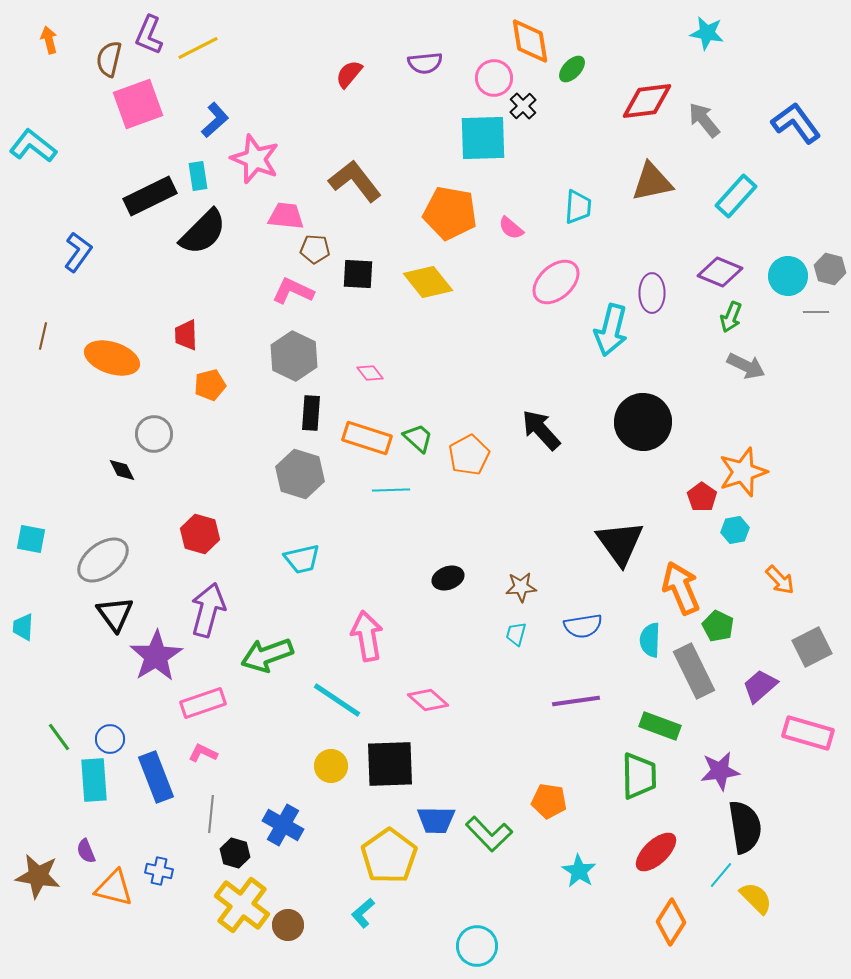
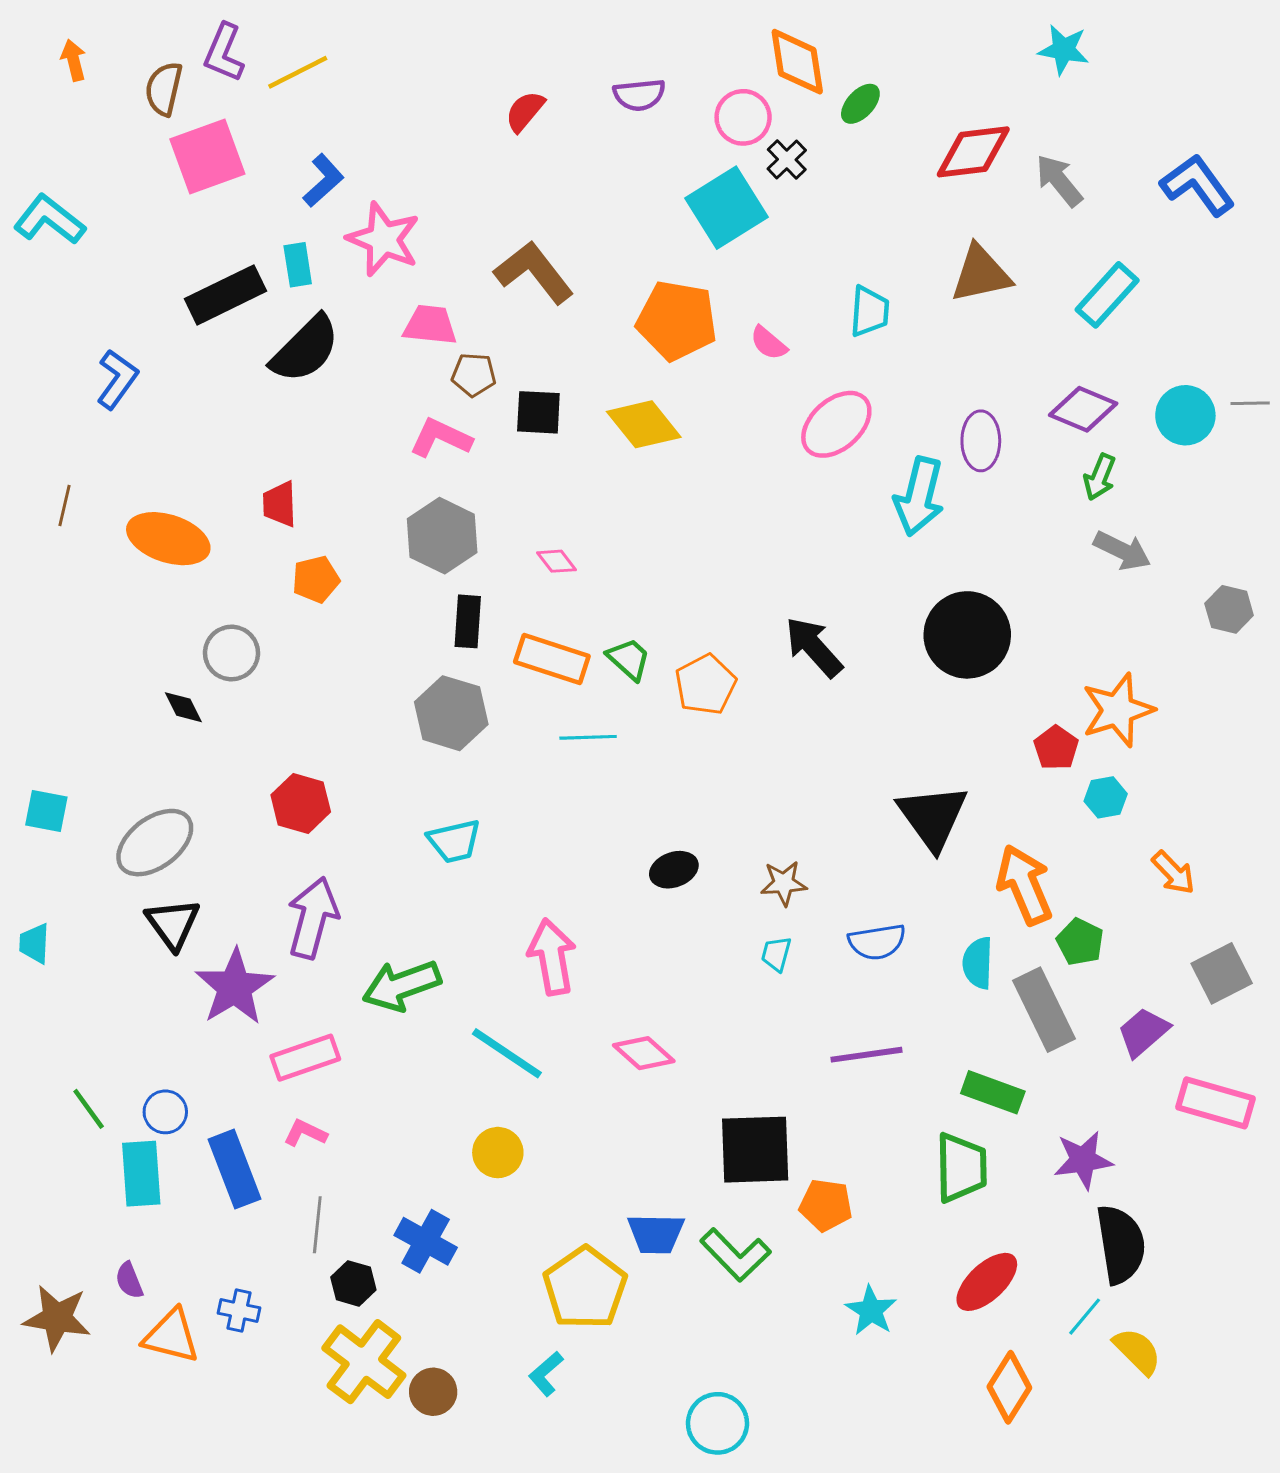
cyan square: (483, 138) -> (727, 208), turned -30
gray hexagon: (830, 269) -> (1229, 609), moved
gray line: (816, 312) -> (1250, 403), moved
black square: (390, 764) -> (755, 1150), moved

